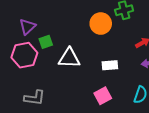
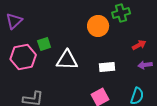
purple triangle: (27, 27) -> (14, 21), moved

